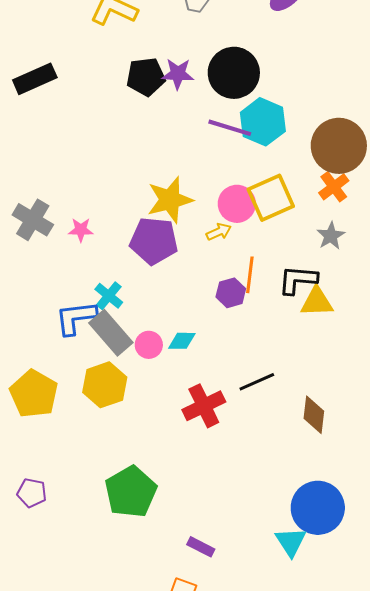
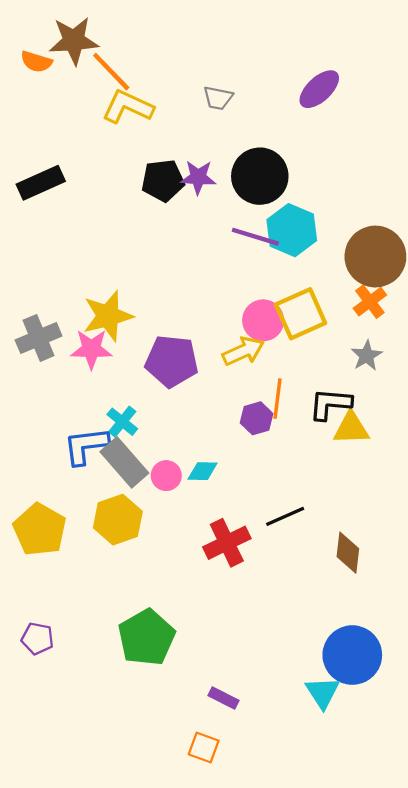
yellow star: (170, 200) -> (108, 316), moved
gray cross: (33, 220) -> (39, 338), turned 36
pink star: (81, 230) -> (91, 349), size x1.5
yellow arrow: (219, 232) -> (243, 351), size x1.5

